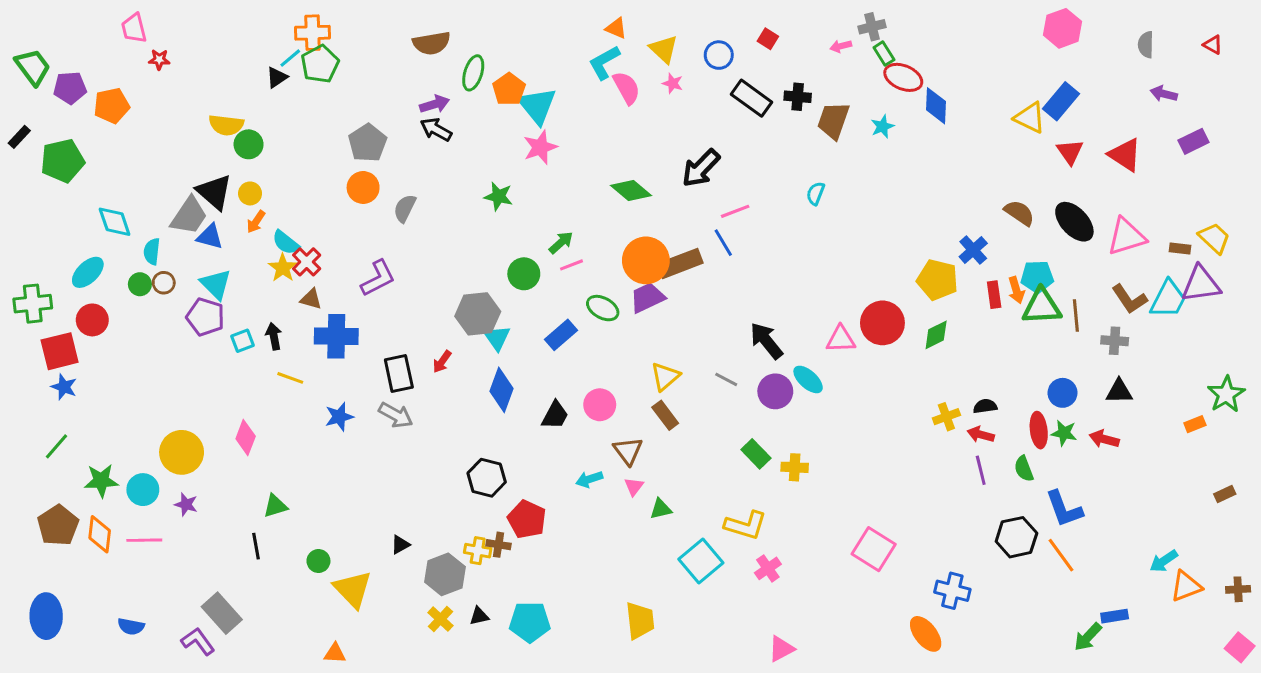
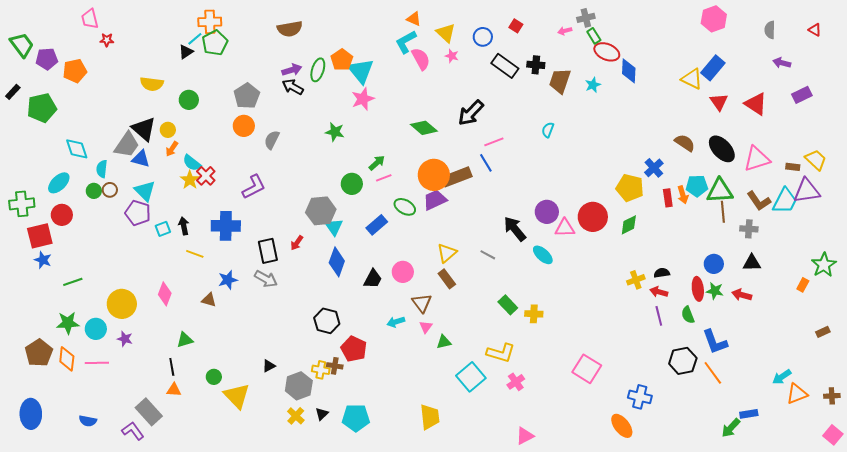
green ellipse: (473, 73) -> (318, 70), moved
green circle: (249, 144) -> (189, 100), moved
brown triangle: (311, 299) -> (209, 300), moved
green triangle: (1042, 307) -> (720, 191), moved
purple circle: (775, 391) -> (547, 212), moved
orange rectangle: (1195, 424) -> (803, 285), turned -40
green line: (57, 446) -> (73, 282), moved, turned 30
black triangle: (479, 616) -> (322, 414), turned -32
orange triangle: (335, 653) -> (174, 390), moved

